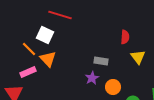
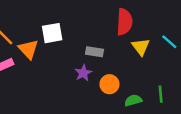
white square: (45, 35) -> (52, 33), moved, turned -36
red semicircle: (125, 37) -> (124, 22), size x1.5

